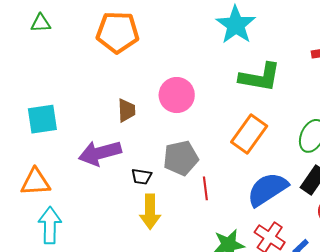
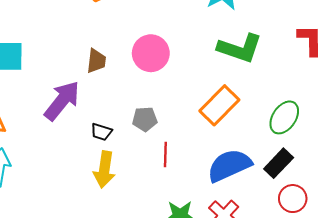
purple arrow: (100, 153) -> (62, 101), turned 135
gray pentagon: (181, 158) -> (145, 119), size x0.7

